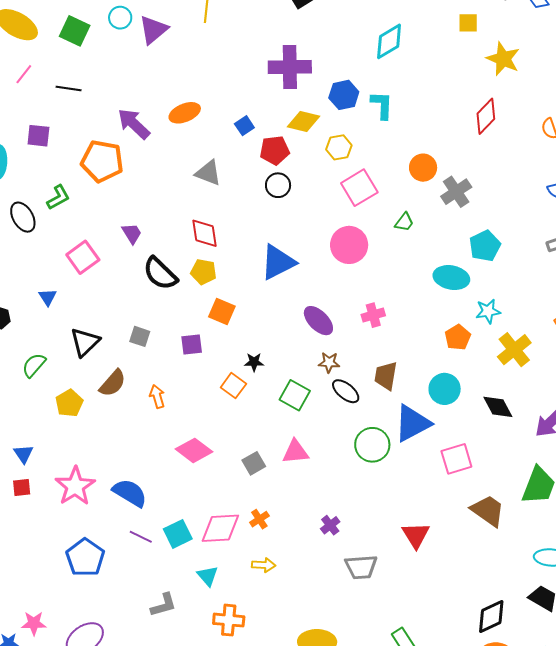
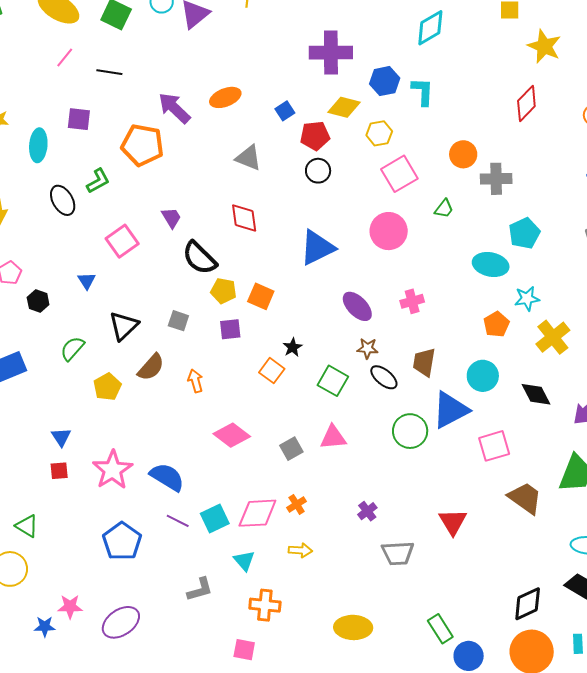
gray cross: (456, 192) -> (496, 179), turned 32
yellow pentagon: (204, 272) -> (224, 291), moved
black star: (254, 362) -> (293, 347), turned -30

